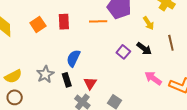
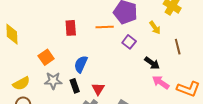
orange square: (38, 24) -> (46, 57), moved
black arrow: (144, 49) -> (152, 63), moved
purple square: (123, 52) -> (129, 42), moved
gray star: (45, 74) -> (53, 81), turned 30

